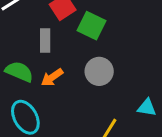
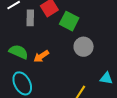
gray rectangle: (45, 40) -> (30, 18), moved
gray circle: (99, 71) -> (84, 47), moved

